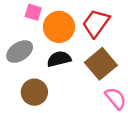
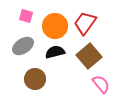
pink square: (33, 12) -> (26, 16), moved

